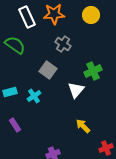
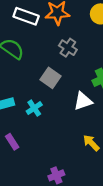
white rectangle: (27, 17) -> (26, 16), turned -45
white triangle: (76, 90) -> (83, 101), turned 30

